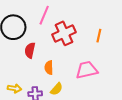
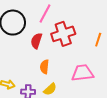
red semicircle: (30, 50) -> (36, 41), moved

